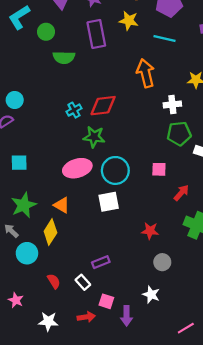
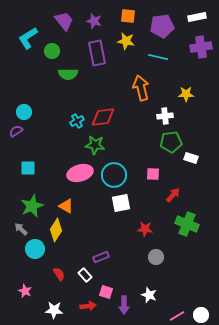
white square: (109, 202) -> (121, 203), moved
white star: (151, 295) -> (149, 295), moved

